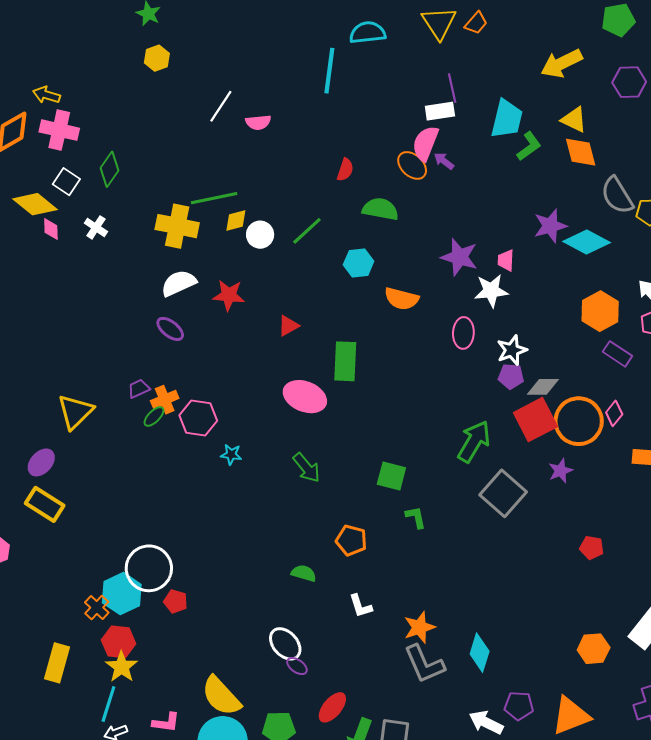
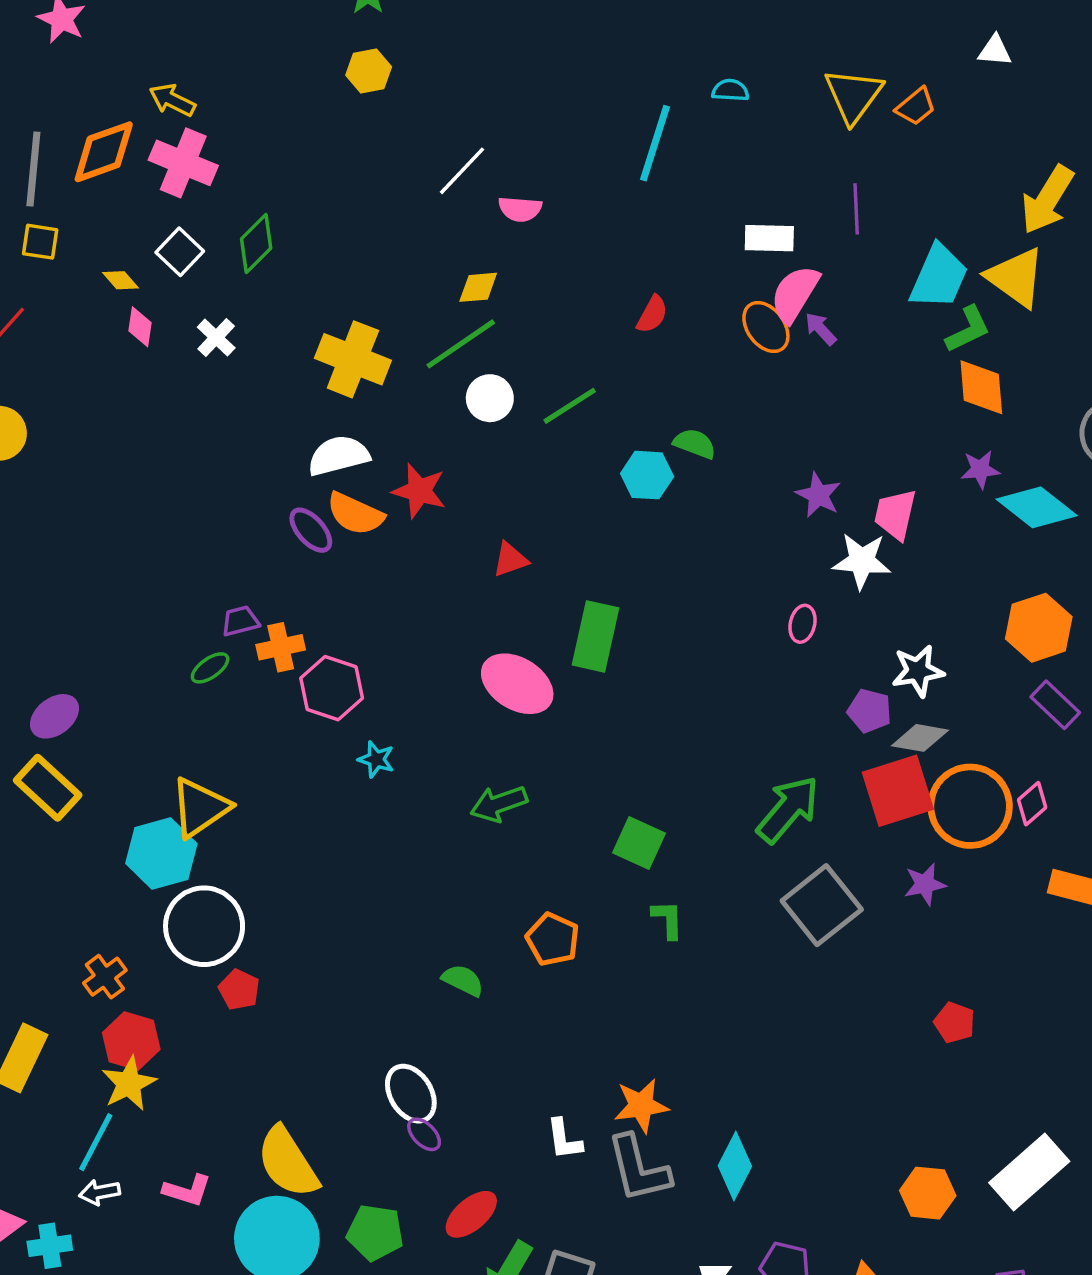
cyan semicircle: (368, 33) -> (730, 90), size x0.6
yellow arrow: (562, 63) -> (1047, 200), turned -42
white rectangle: (440, 111) -> (769, 238), moved
yellow triangle: (574, 120) -> (1016, 277), moved, size x1.4
orange diamond: (581, 152) -> (981, 387), moved
green line: (214, 198) -> (461, 344), moved, turned -33
yellow diamond: (35, 204) -> (120, 280), size x0.5
green semicircle: (380, 209) -> (695, 444), moved, size x0.7
yellow diamond: (236, 220) -> (478, 287), moved
purple star: (550, 226) -> (980, 469), size x0.7
purple star: (459, 257) -> (818, 495), size x0.7
pink trapezoid: (506, 260) -> (895, 514), size x1.4
orange semicircle: (402, 299) -> (355, 514), moved
pink ellipse: (463, 333) -> (802, 624), size x0.7
white star: (512, 350) -> (918, 671), moved
yellow triangle: (75, 412) -> (200, 808), moved
green ellipse: (154, 416) -> (210, 668), moved
green arrow: (306, 468) -> (499, 804), turned 100
cyan hexagon: (122, 594) -> (161, 854), moved
white L-shape: (360, 606) -> (564, 1139), moved

